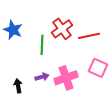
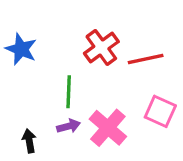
green line: (42, 45) -> (69, 92), moved
pink cross: (66, 78) -> (108, 128), turned -30

